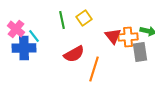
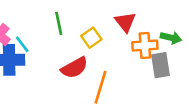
yellow square: (84, 18) -> (91, 38), moved
red triangle: (113, 36) -> (125, 22), moved

